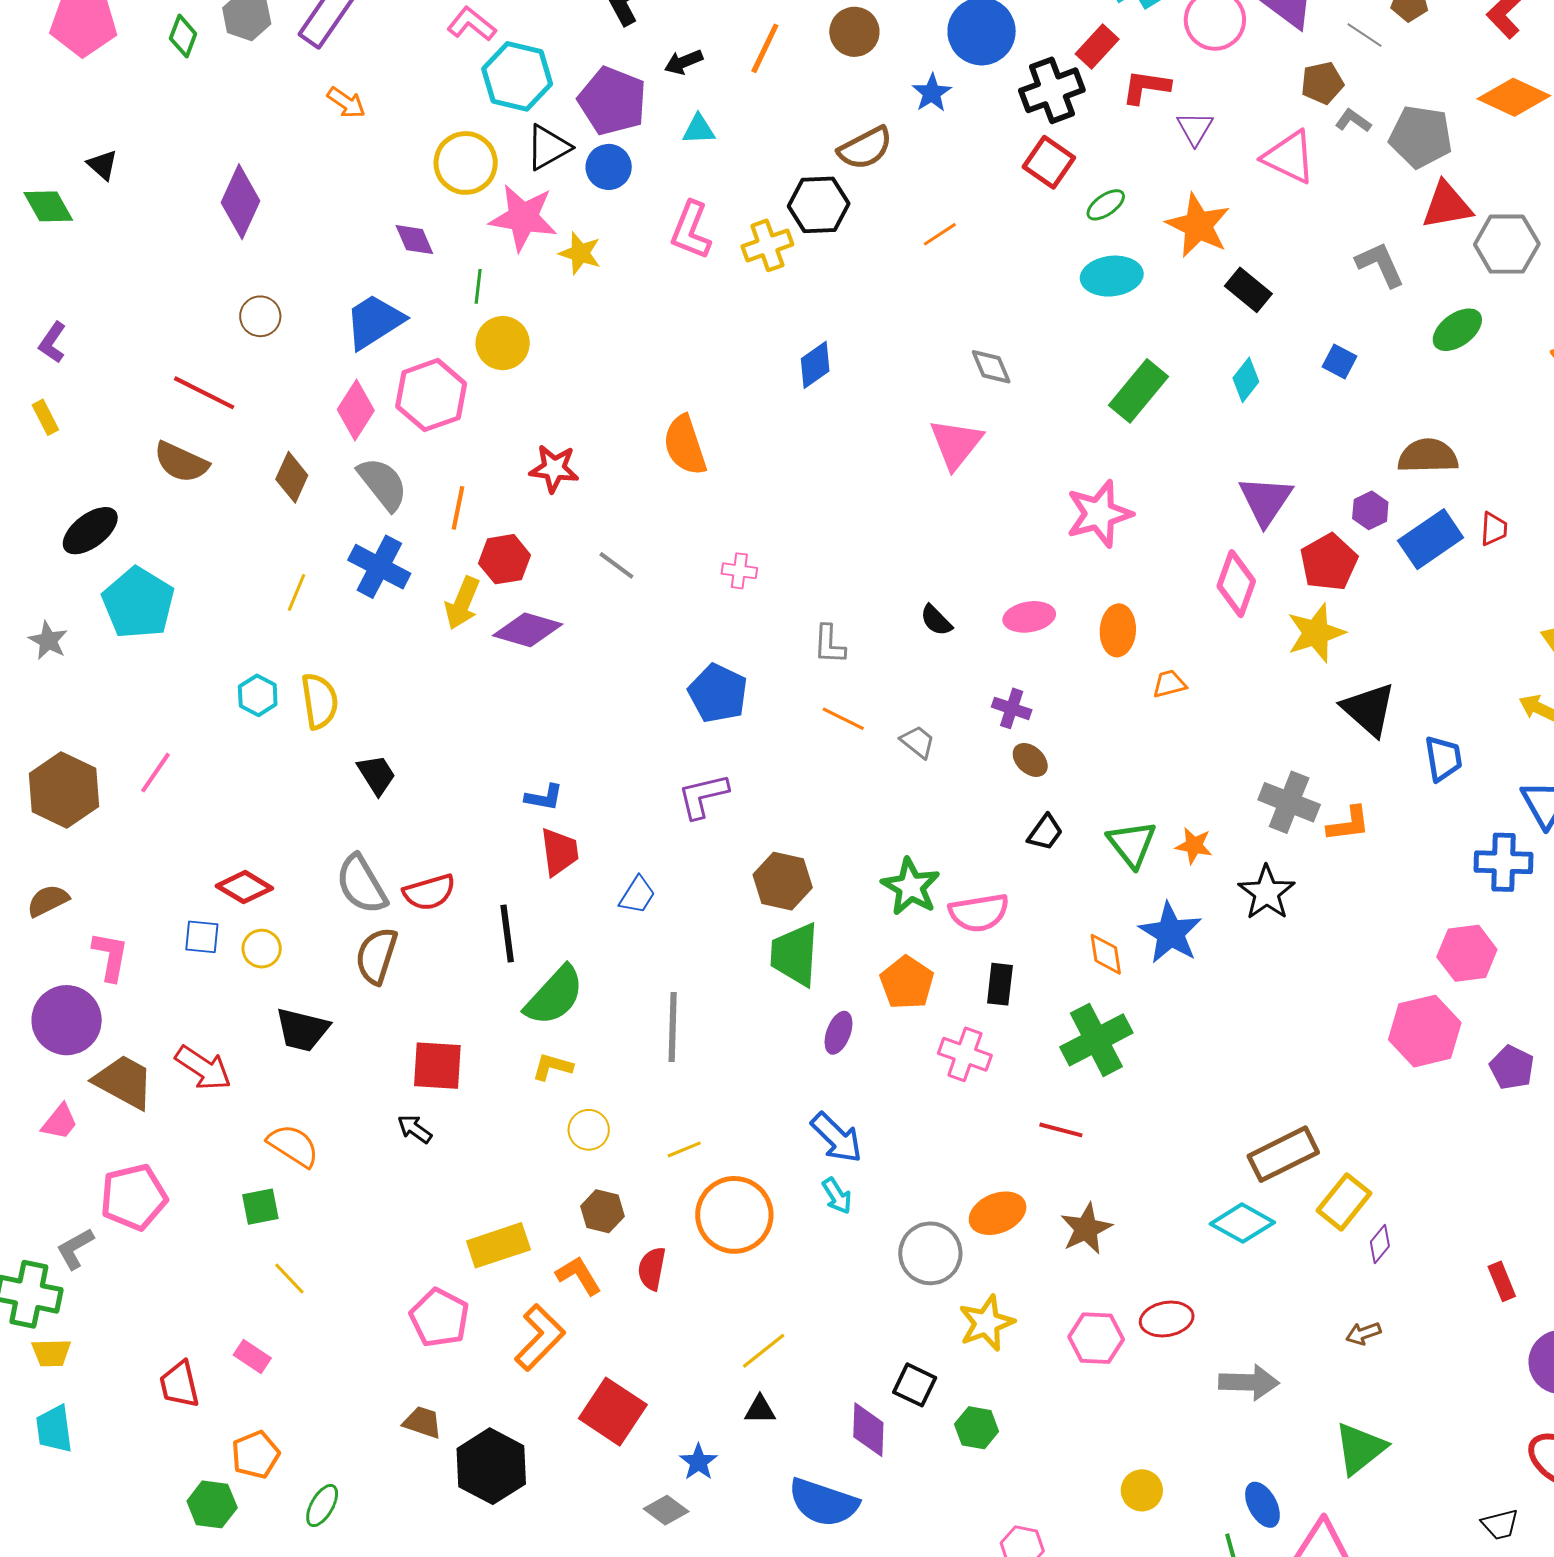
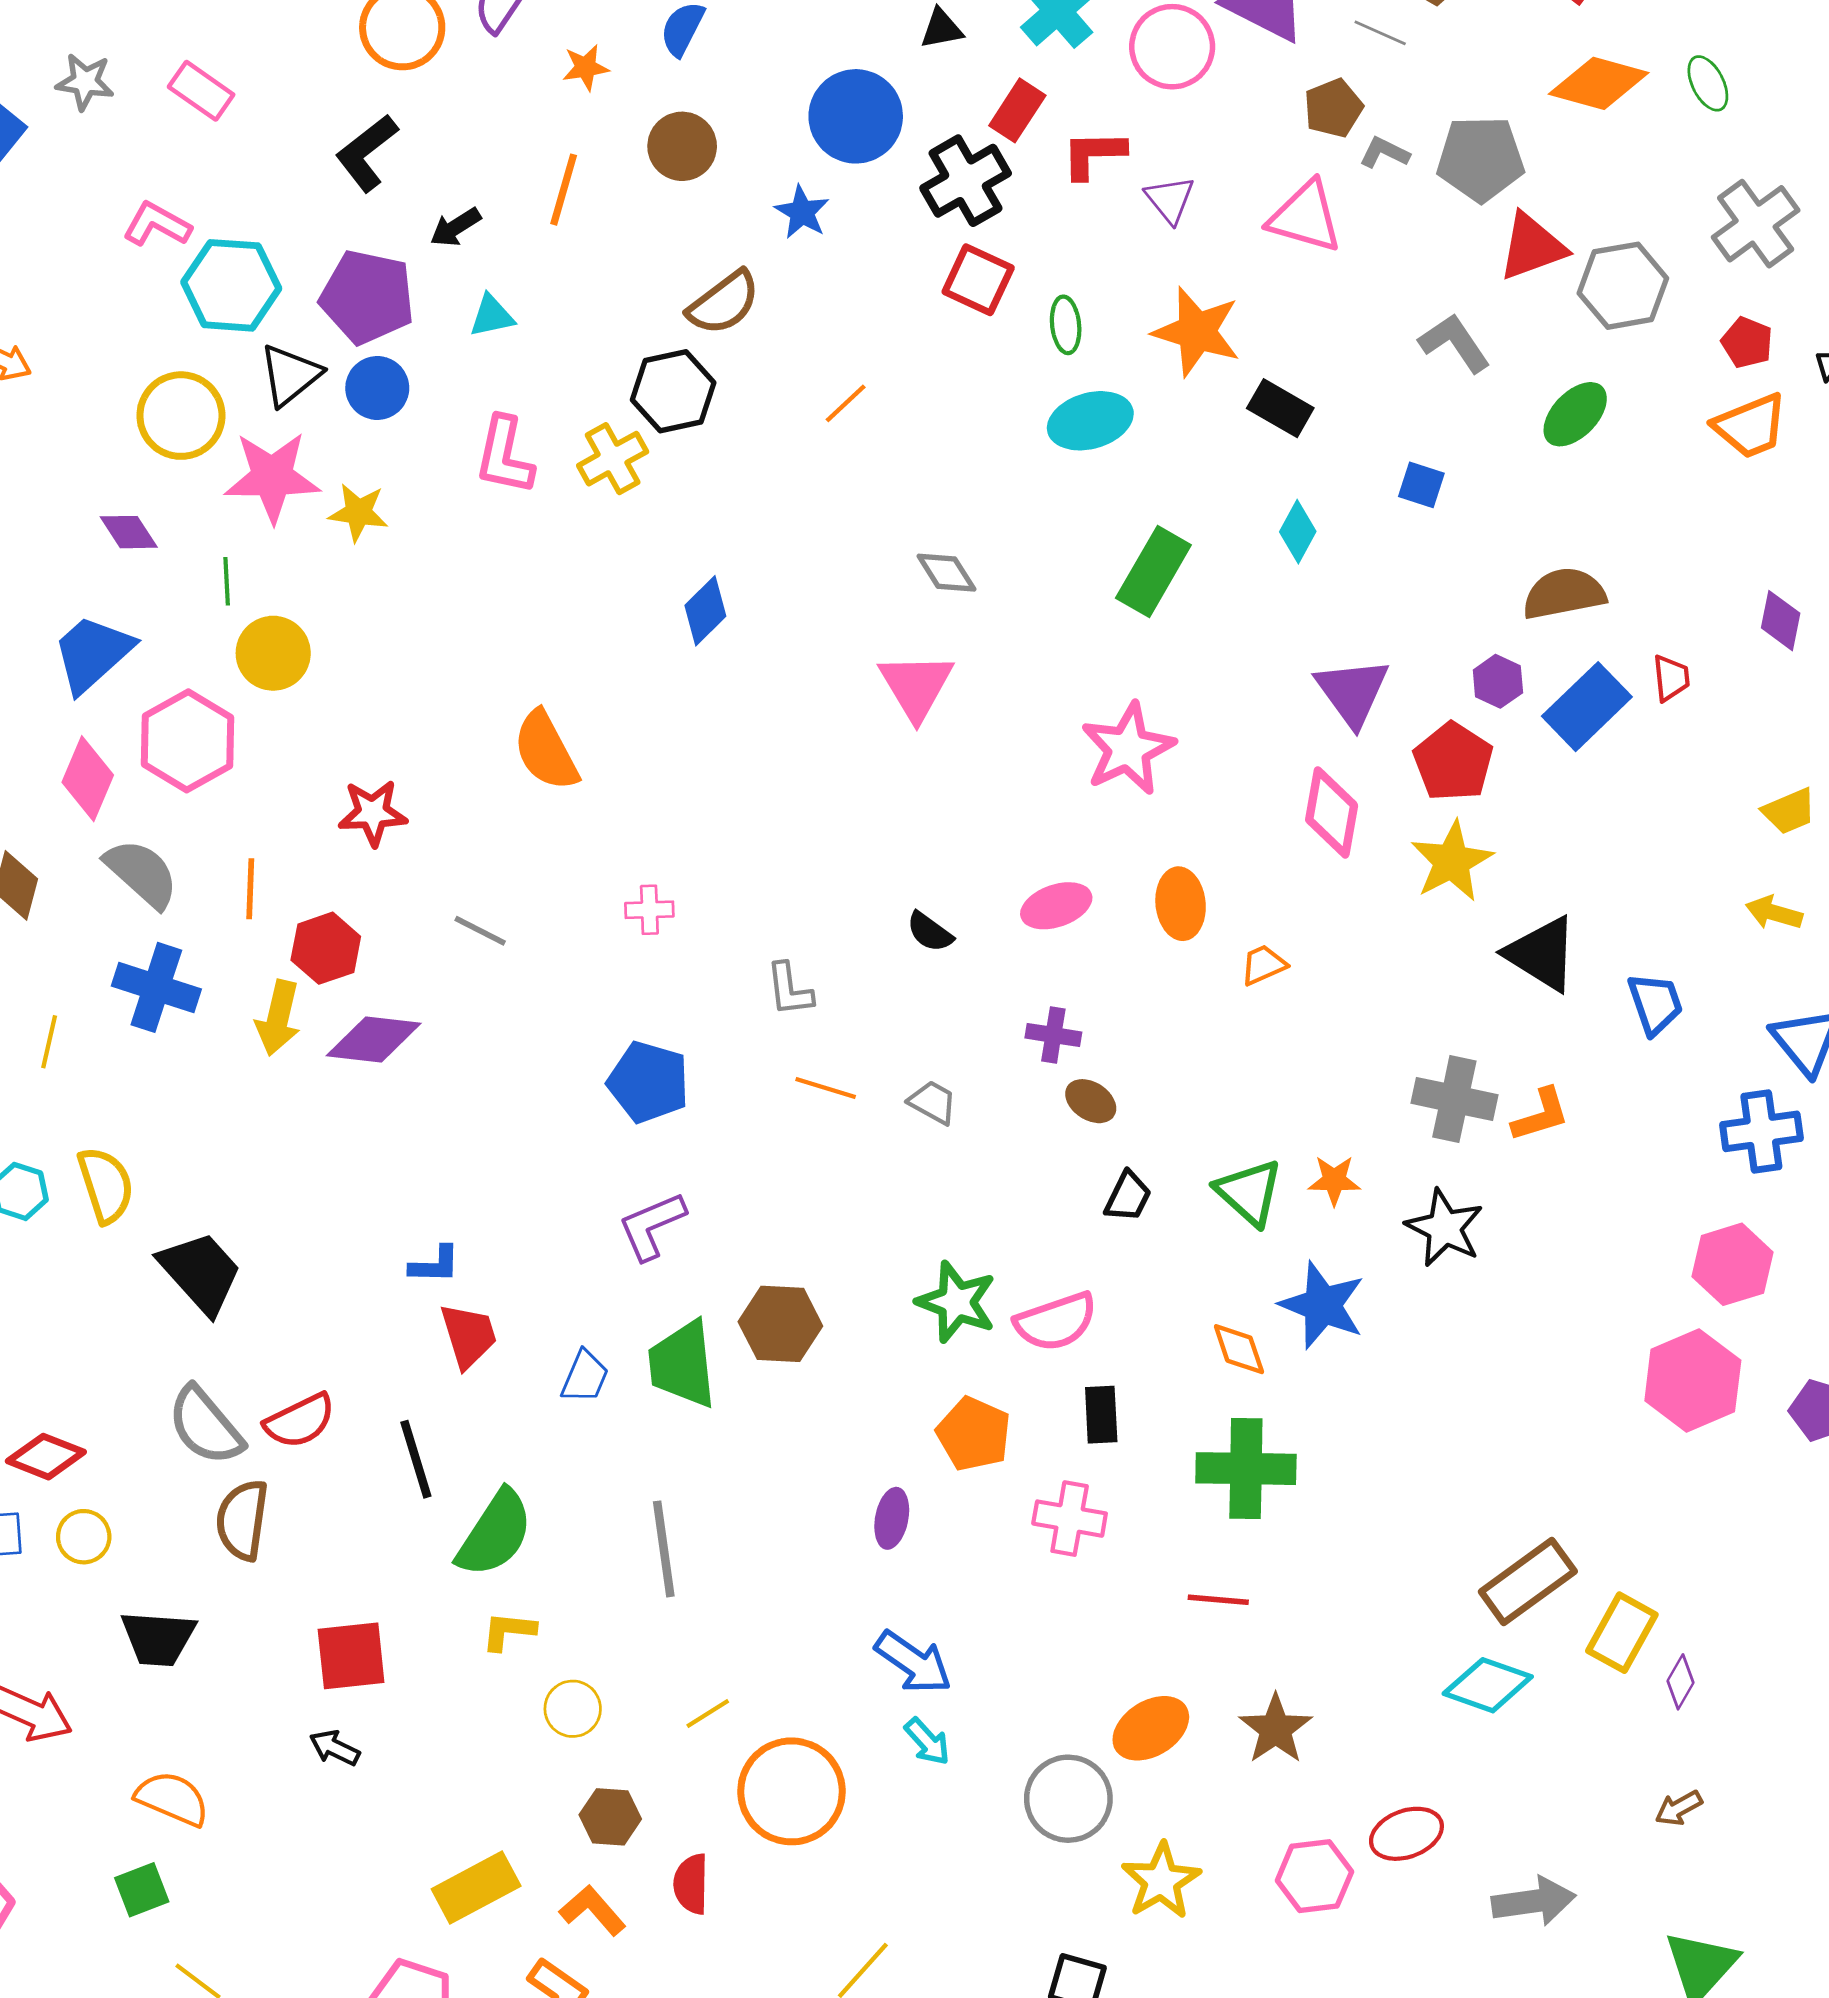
green ellipse: (1106, 205) -> (1066, 325), turned -51
black trapezoid: (377, 775) -> (201, 1272), size x1.5
green trapezoid: (795, 954) -> (682, 1364), moved
green cross: (1096, 1040) -> (1246, 1469), turned 38

